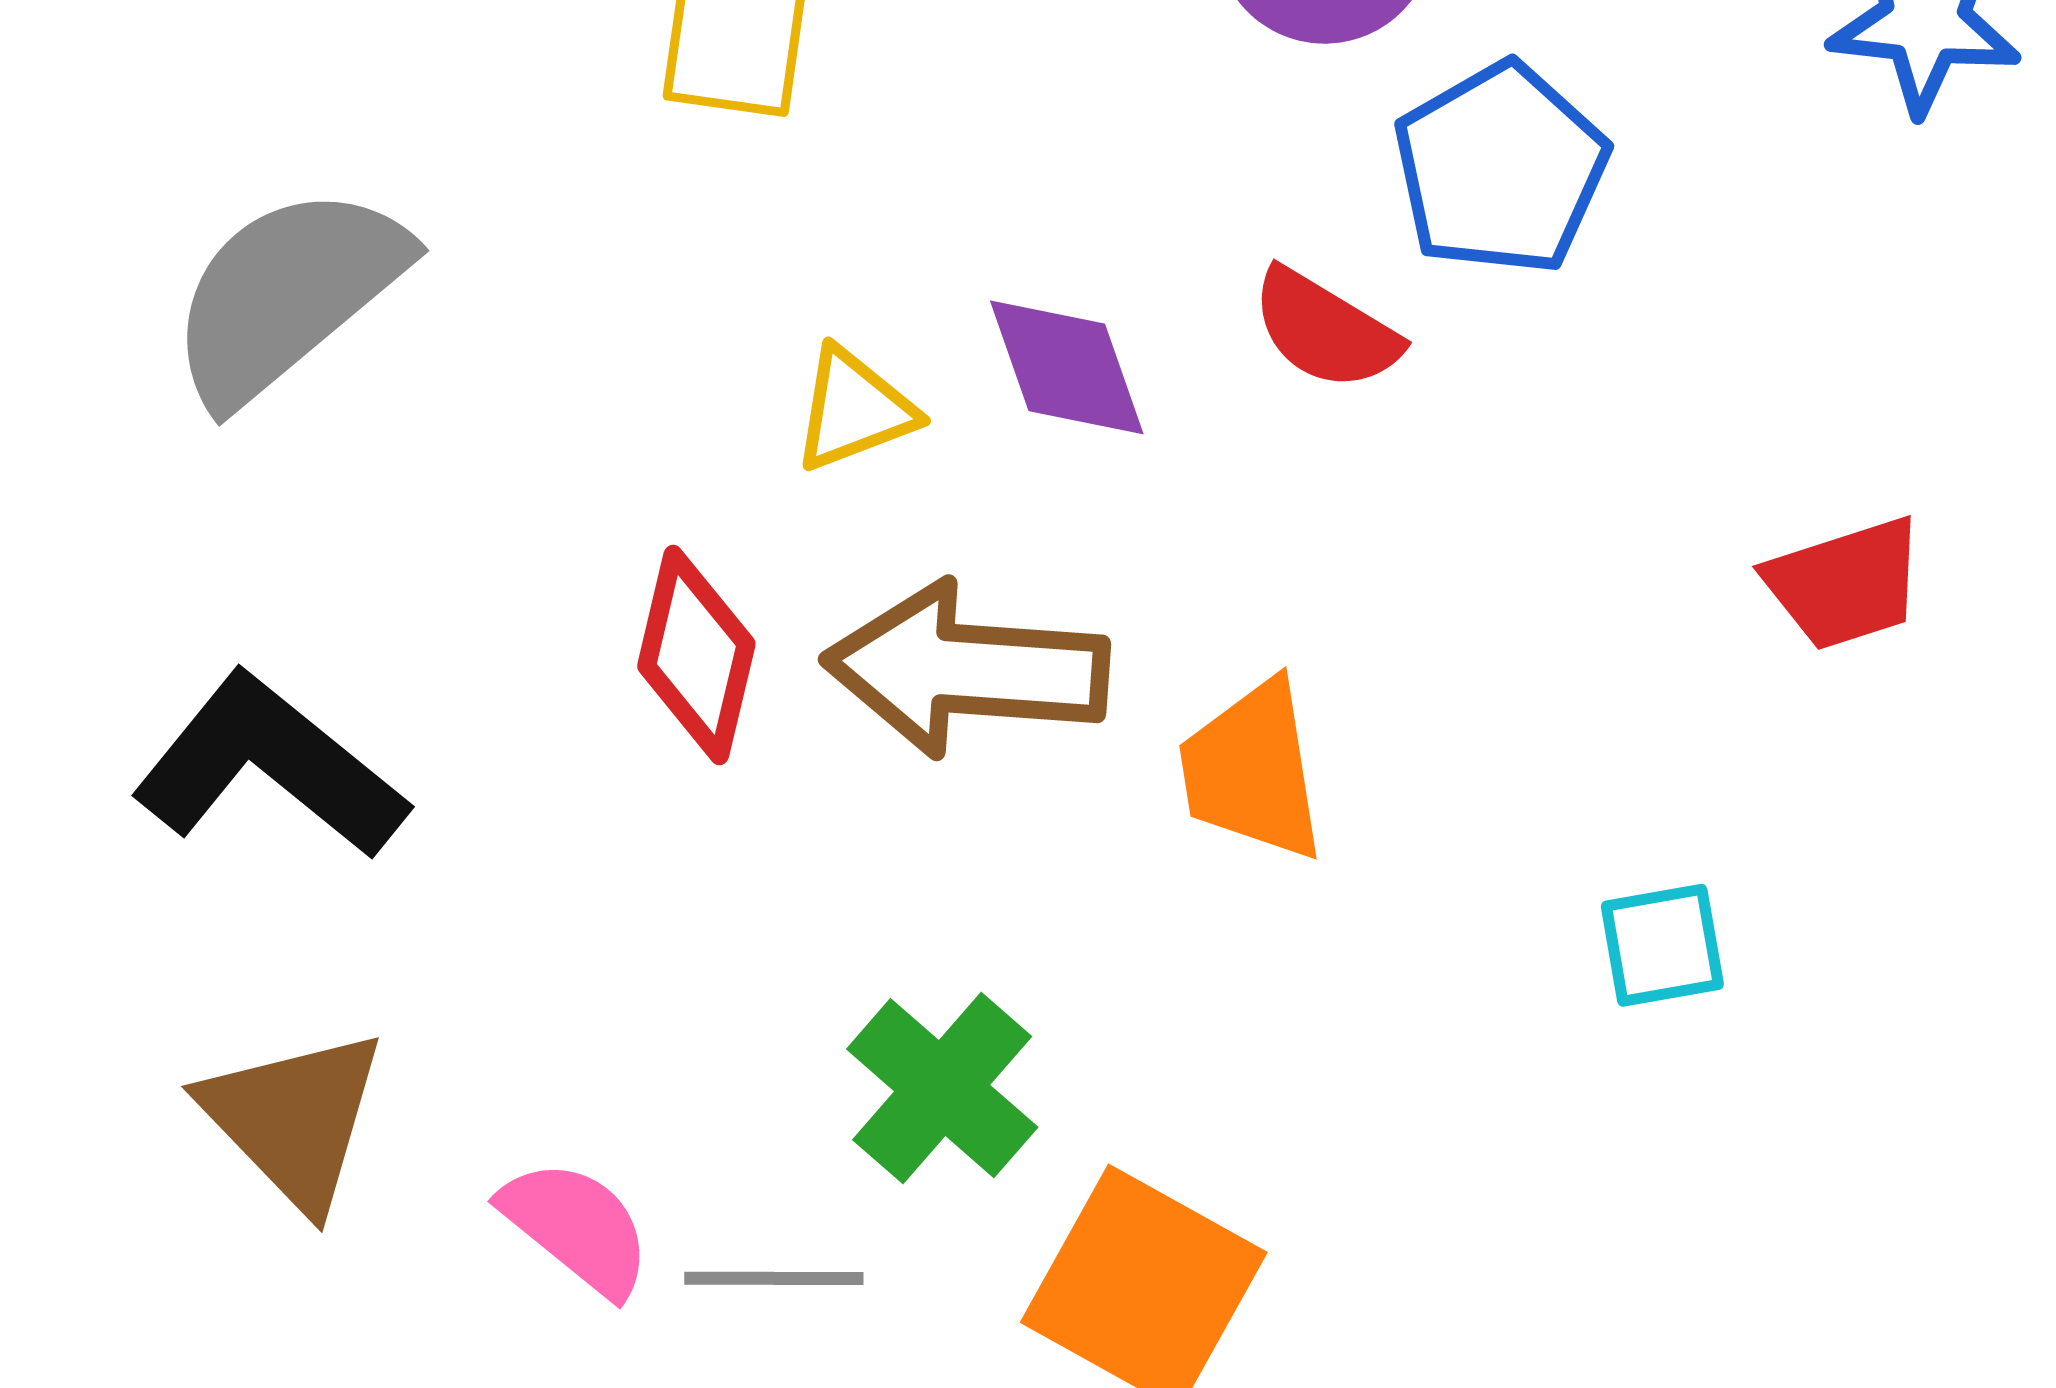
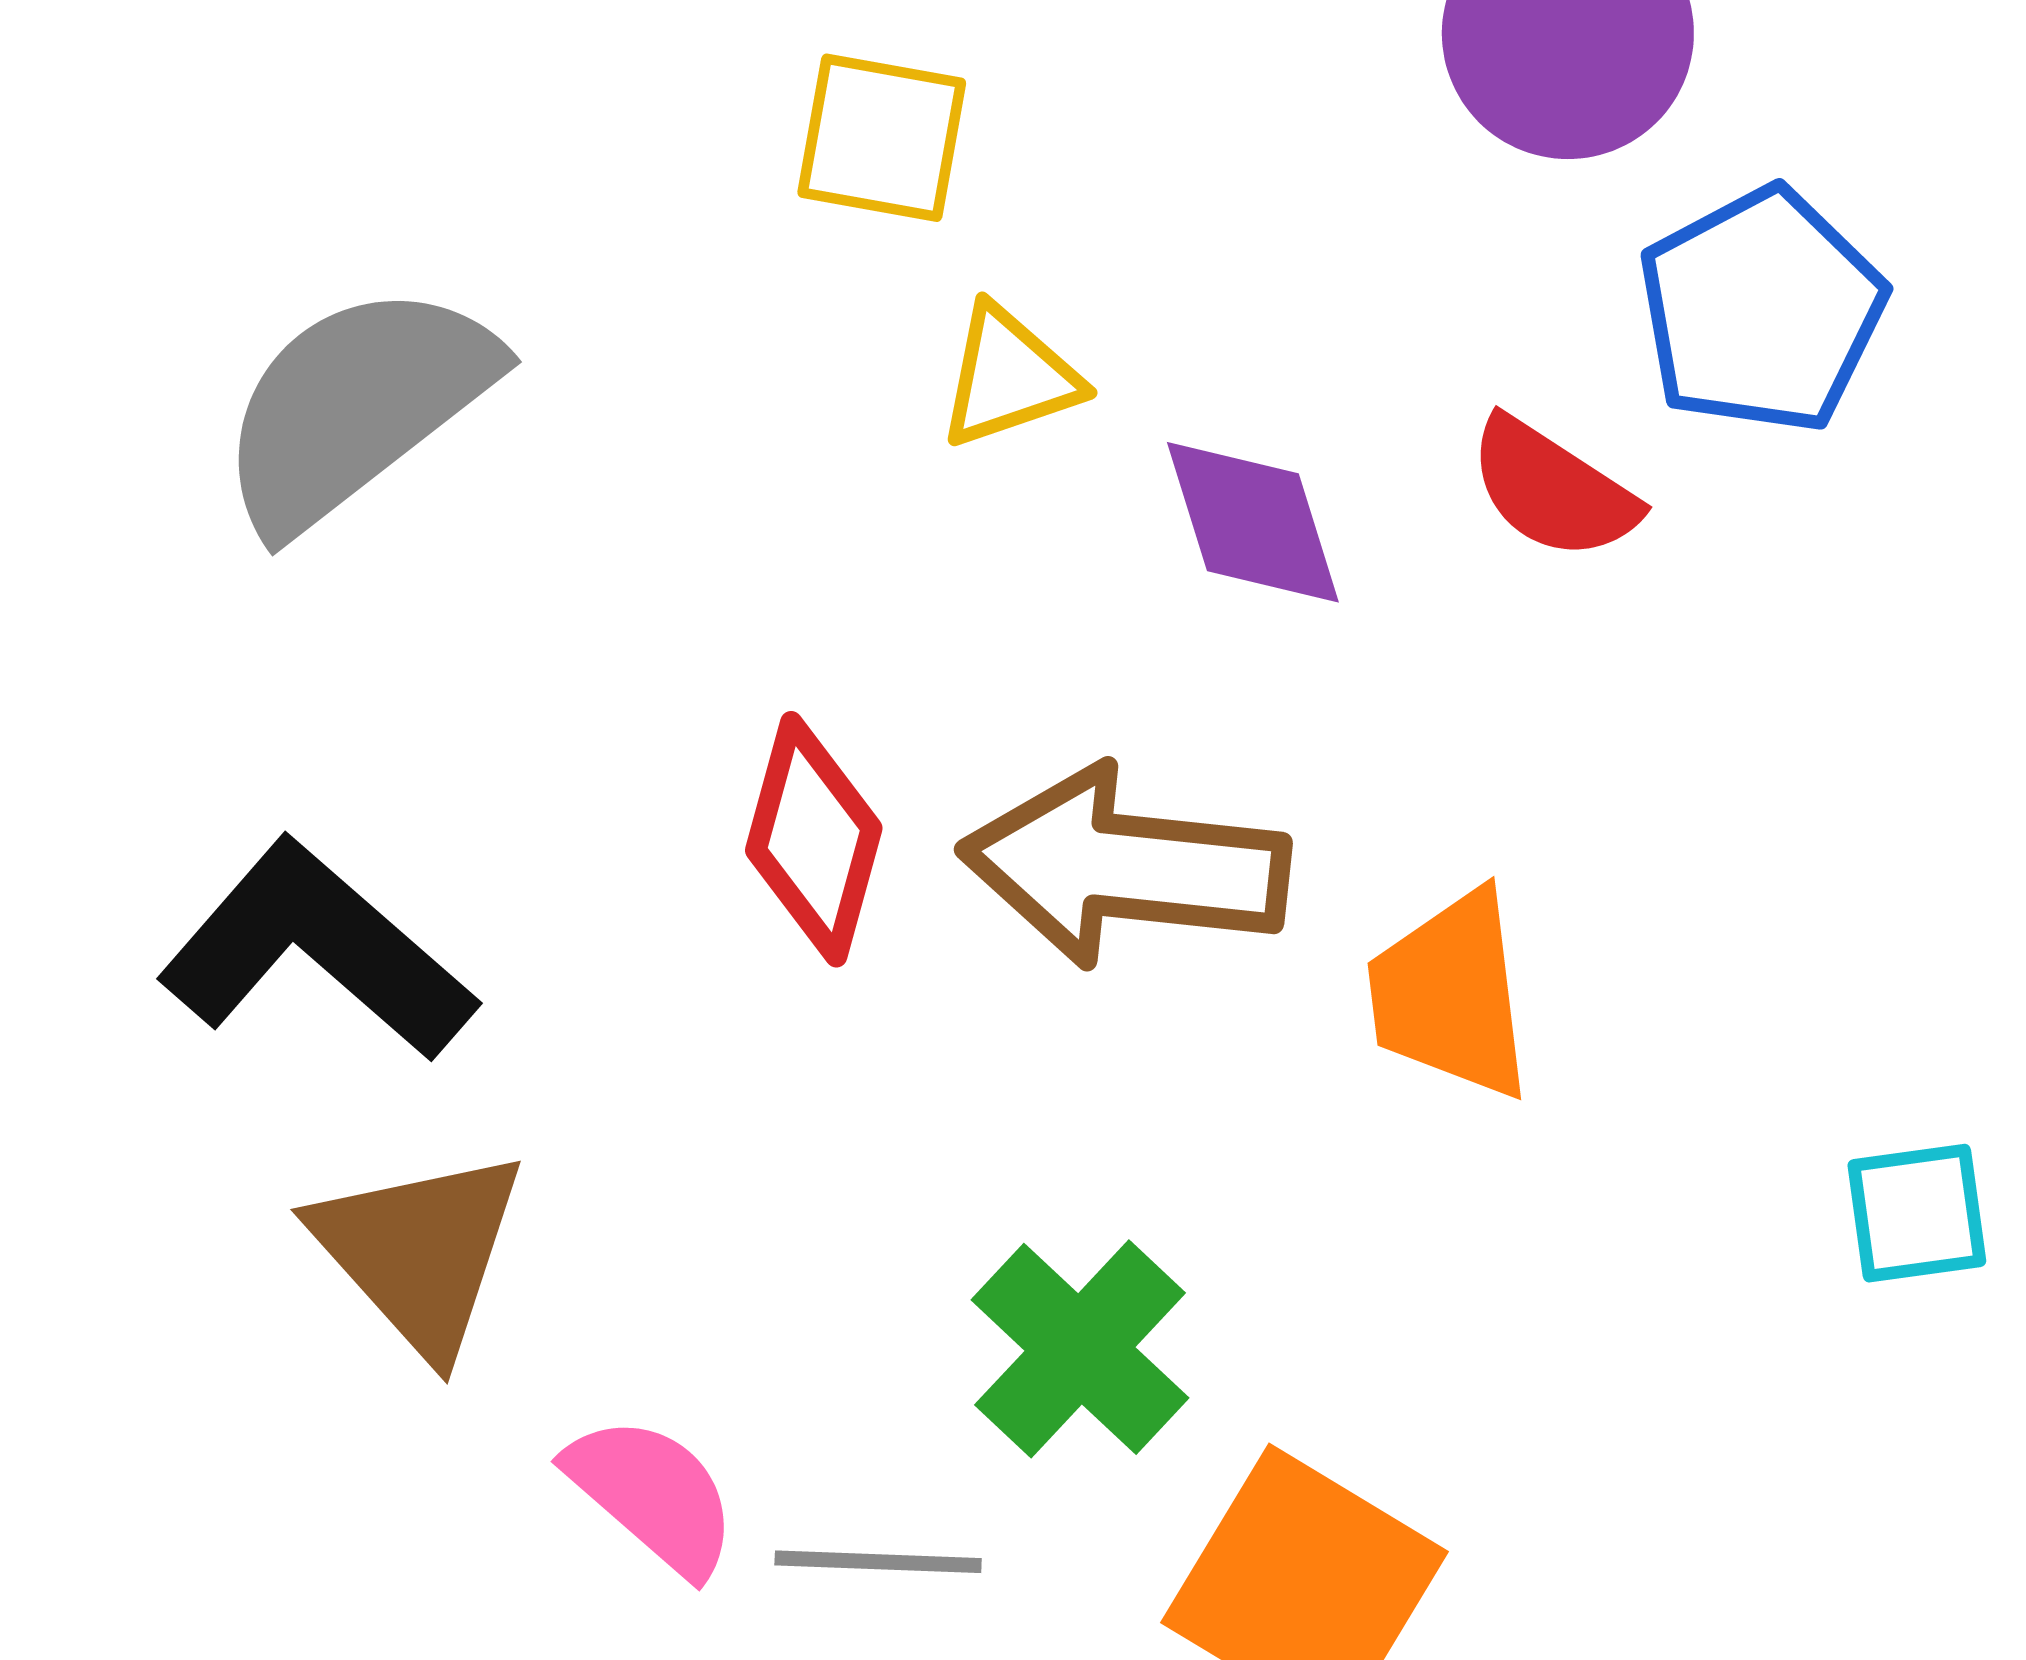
yellow triangle: (854, 410) -> (1009, 377), moved
brown triangle: (294, 1119) -> (419, 1252), moved

